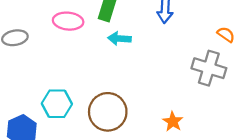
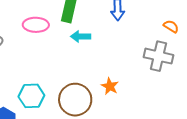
orange star: (173, 122) -> (110, 86), moved

